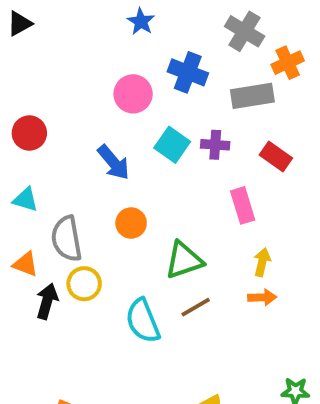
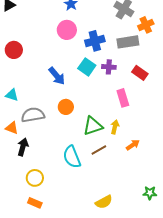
blue cross: (188, 72) -> (95, 41), moved, turned -36
pink circle: (133, 94) -> (67, 30), moved
red circle: (29, 133) -> (14, 50), moved
gray semicircle: (67, 239) -> (33, 115), turned 90
yellow arrow: (262, 262) -> (115, 127), moved
yellow circle: (84, 284) -> (35, 178), moved
orange arrow: (262, 297) -> (133, 145), turned -32

